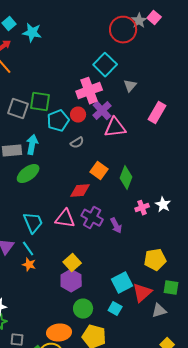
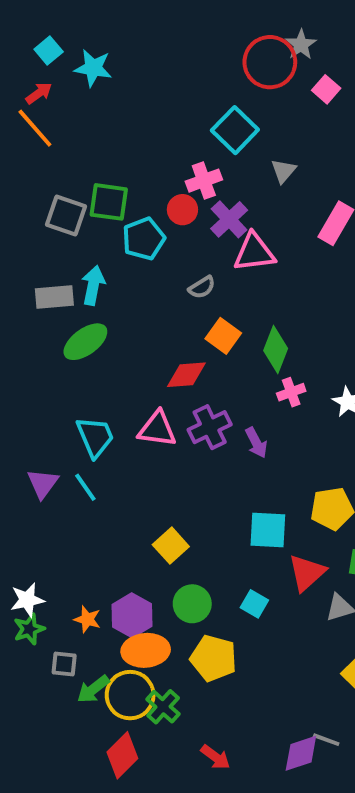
pink square: (154, 18) -> (326, 89), moved
pink cross: (89, 91) -> (204, 181), size x0.7
red circle: (78, 115) -> (182, 210), moved
gray semicircle: (77, 143) -> (202, 287), moved
pink cross: (142, 208) -> (291, 392), moved
purple cross: (92, 218) -> (210, 427), turned 35
yellow square: (72, 263) -> (171, 546), moved
orange star: (29, 265) -> (87, 619), moved
purple hexagon: (71, 281) -> (132, 615), moved
cyan square: (122, 283) -> (268, 530), moved, turned 30

